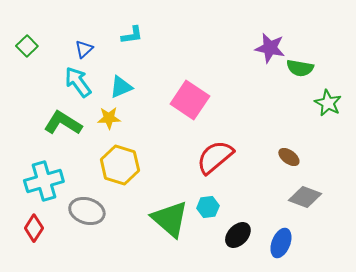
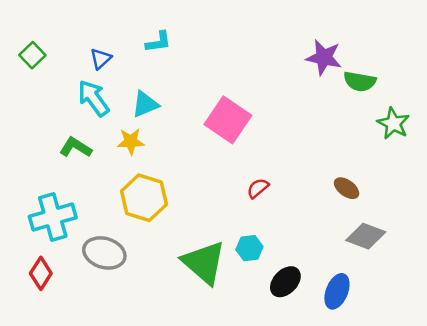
green L-shape: (63, 123) -> (76, 147), size x0.7
red semicircle: (215, 157) -> (258, 188), size x0.5

